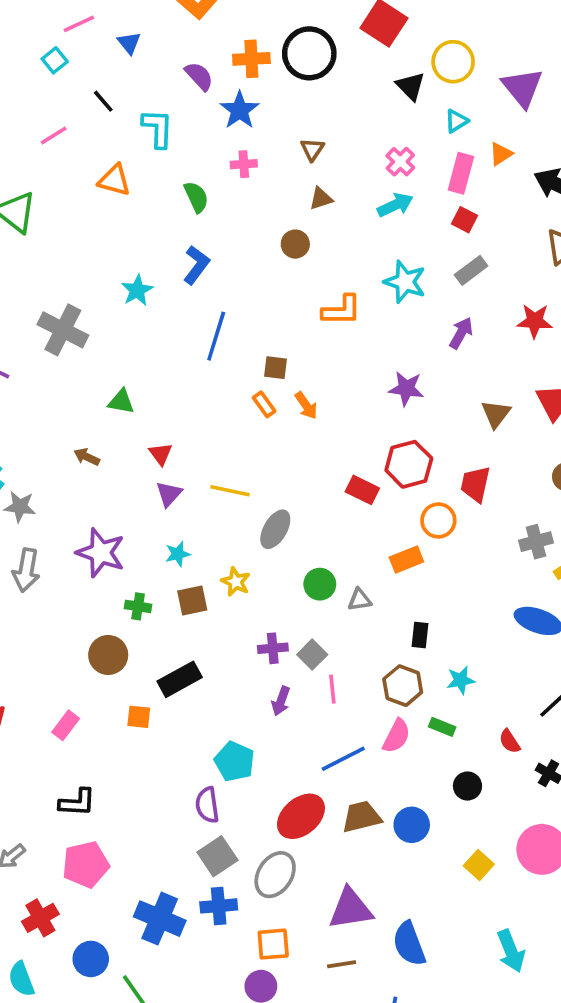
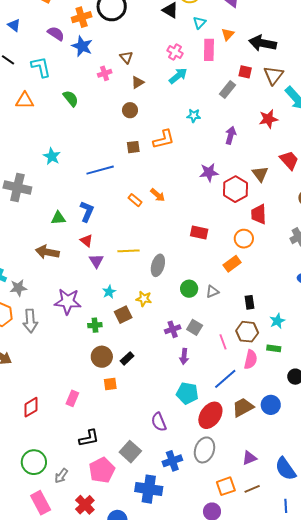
pink cross: (244, 164) -> (105, 73), moved
red square: (465, 220) -> (245, 72), moved
blue L-shape: (196, 265) -> (87, 211), moved
gray rectangle: (471, 270) -> (228, 89), moved
cyan star: (405, 282) -> (194, 116), size x0.6
blue line: (216, 336) -> (100, 170), turned 72
brown square: (275, 368) -> (133, 147), moved
brown arrow: (87, 457) -> (47, 252), size x1.6
red hexagon: (409, 464) -> (235, 189), moved
brown circle: (108, 655) -> (102, 357), moved
black rectangle: (180, 679) -> (127, 358), size x0.6
pink line: (332, 689) -> (223, 342), moved
cyan pentagon: (234, 762) -> (187, 393), moved
gray square: (217, 856) -> (130, 452), moved
blue cross: (219, 906) -> (172, 461), moved
purple triangle: (350, 909) -> (249, 458), size x0.6
orange square: (273, 944) -> (226, 486), moved

